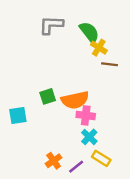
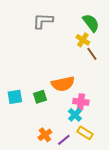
green semicircle: (89, 32) -> (91, 23), moved
brown line: (110, 64) -> (92, 54), turned 48
green square: (48, 96) -> (40, 97), moved
pink cross: (86, 115) -> (81, 102), moved

